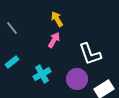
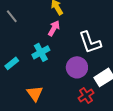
cyan rectangle: (12, 62) -> (12, 63), moved
cyan cross: (42, 74) -> (41, 52), moved

